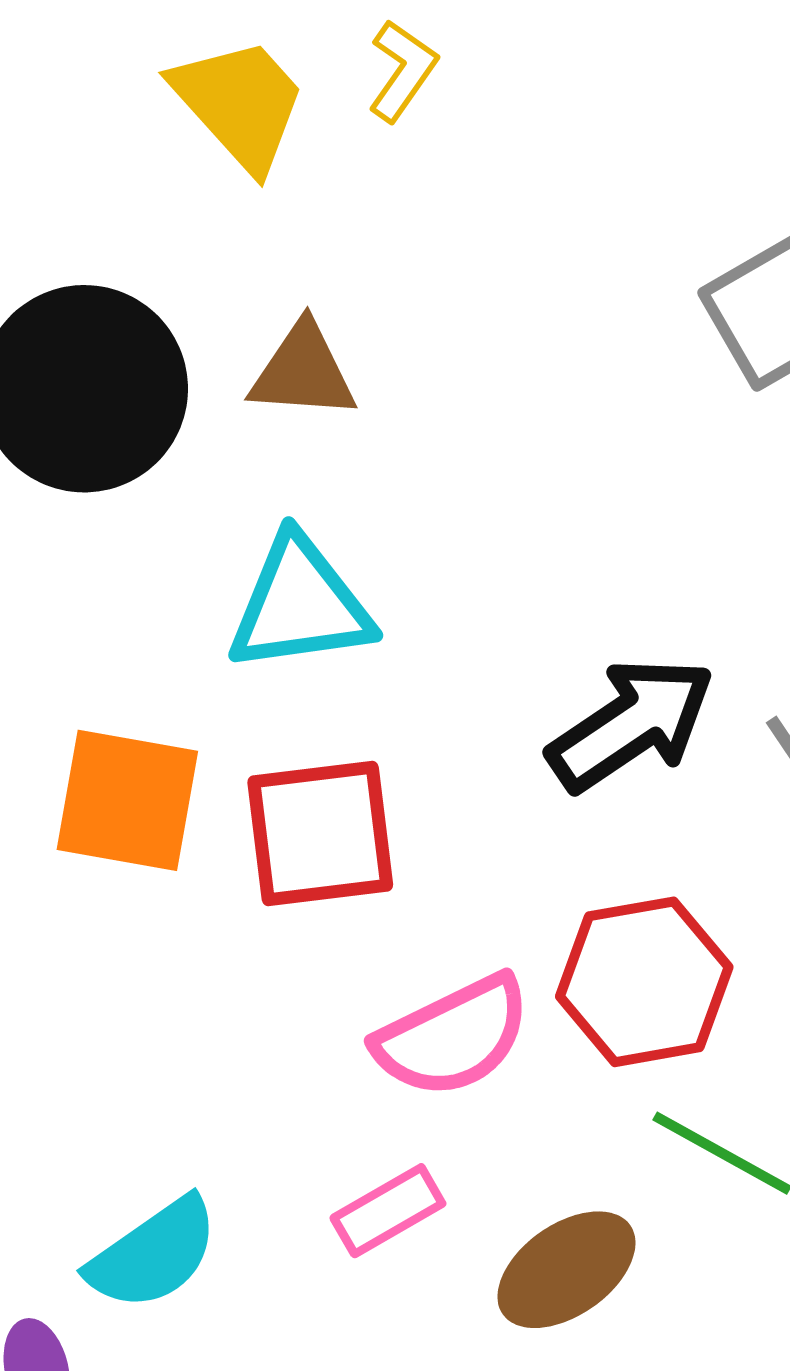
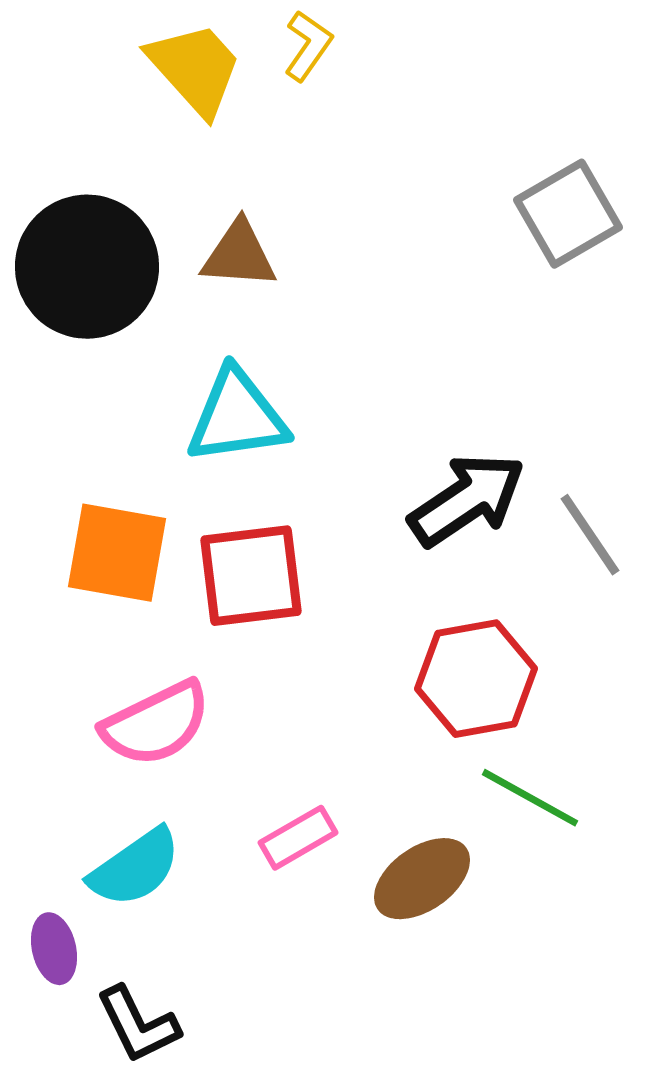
pink semicircle: (453, 1037) -> (156, 724), moved

